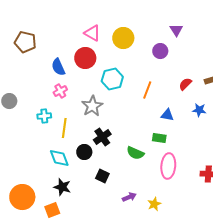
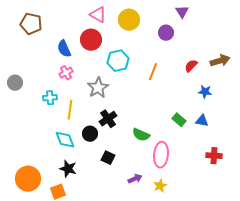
blue triangle: (167, 115) -> (202, 121), moved
green rectangle: (159, 138) -> (179, 120), moved, turned 32
pink ellipse: (168, 166) -> (161, 155), moved

